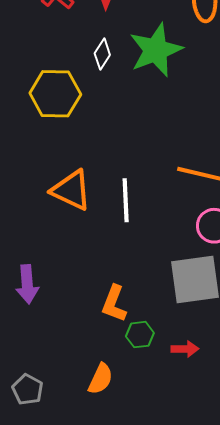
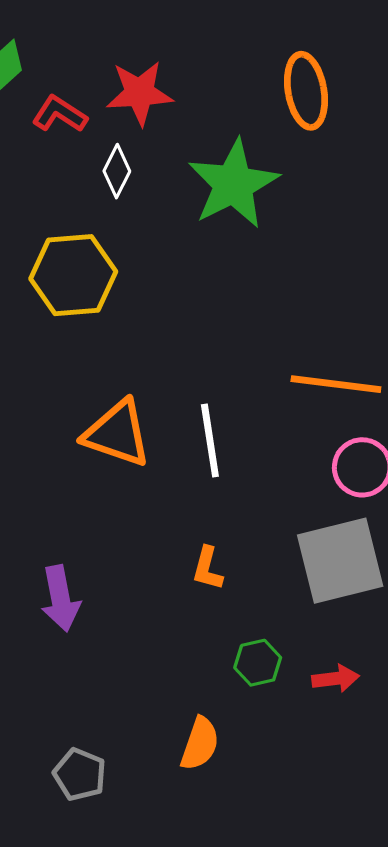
white diamond: (102, 54) -> (117, 171), moved
orange L-shape: (114, 304) -> (207, 568), moved, size x0.7

